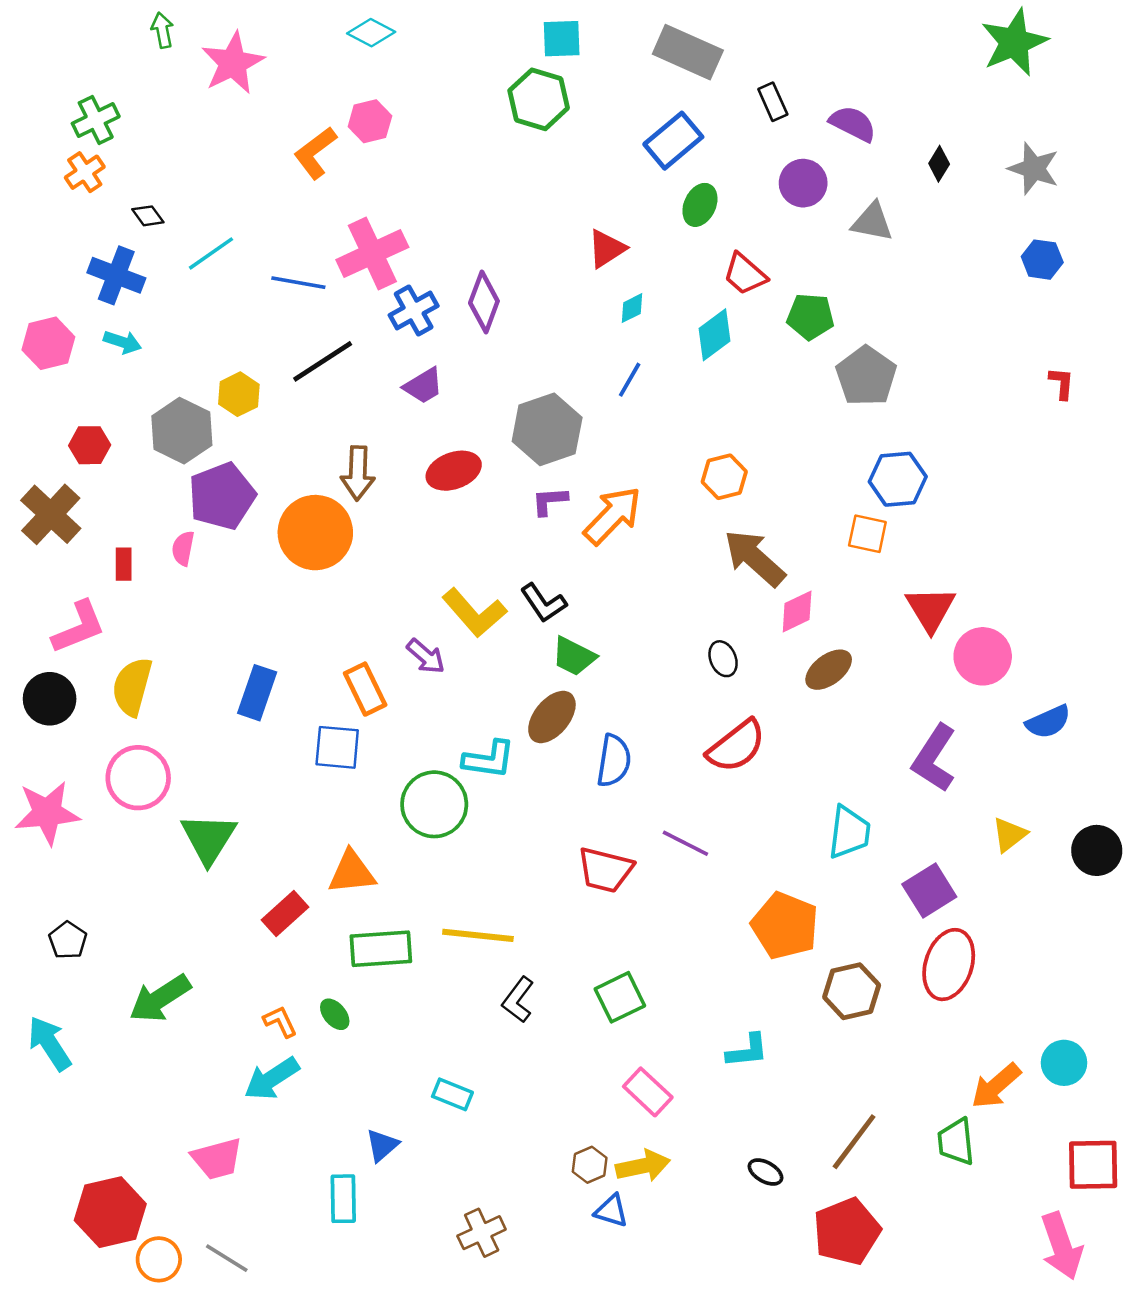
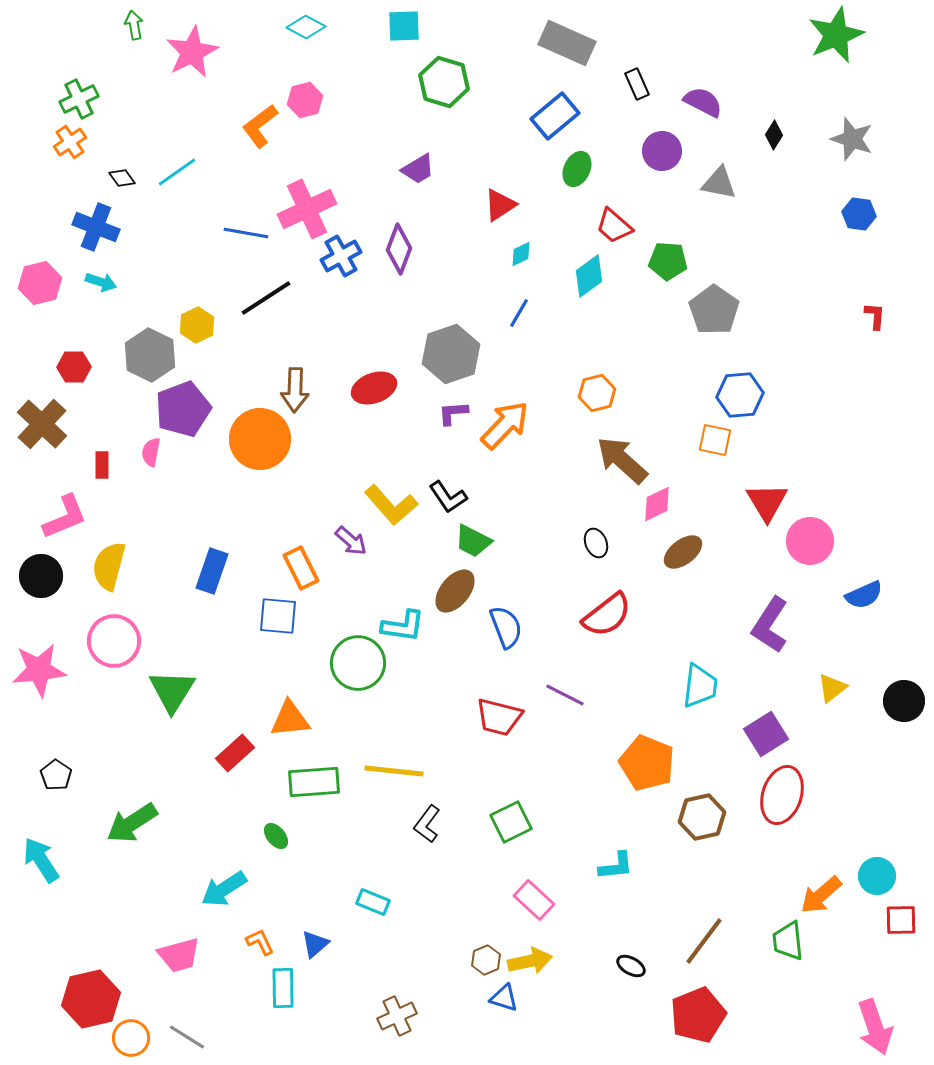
cyan square: (562, 39) -> (404, 26), moved
cyan line: (211, 253) -> (177, 172), moved
purple trapezoid: (423, 386) -> (418, 169), moved
blue semicircle: (614, 761) -> (506, 627), turned -30
orange L-shape: (280, 1022) -> (260, 942), moved
red square: (1093, 1165) -> (901, 920), moved, size x0.7

